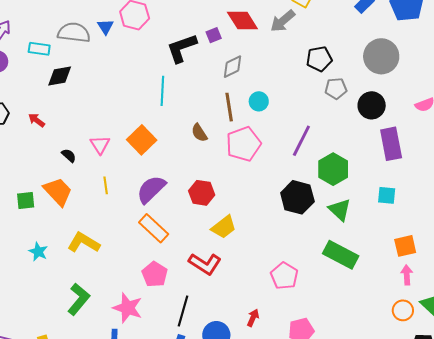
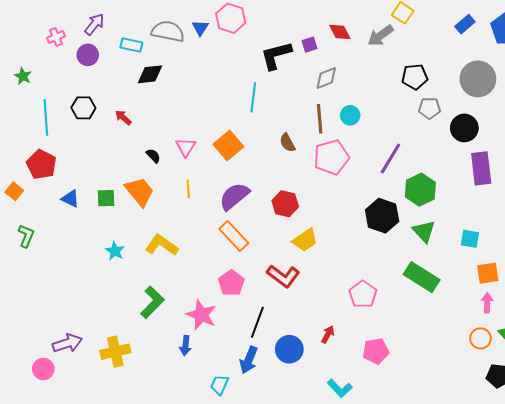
red diamond: (242, 21) -> (340, 32), size x0.7
cyan square: (387, 195) -> (470, 239), moved

